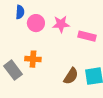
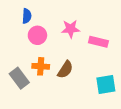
pink circle: (36, 23) -> (37, 35), moved
brown semicircle: (71, 76) -> (65, 70), moved

